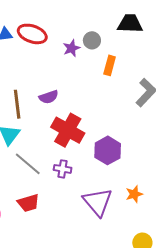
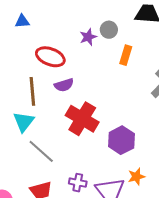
red ellipse: (32, 34) -> (50, 57), moved
purple cross: (63, 169) -> (78, 183), moved
orange star: (134, 194) -> (136, 177), moved

